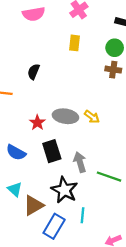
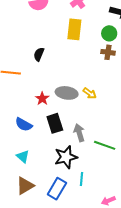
yellow rectangle: (75, 43) -> (74, 29), size x1.5
black star: (64, 190) -> (66, 157), turned 30
brown triangle: (33, 205) -> (25, 186), moved

